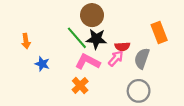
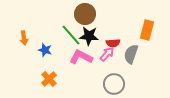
orange rectangle: (159, 32) -> (147, 30), turned 36
blue star: (42, 64) -> (45, 50), moved
orange cross: (80, 85) -> (49, 79), moved
gray circle: (139, 91) -> (114, 84), moved

